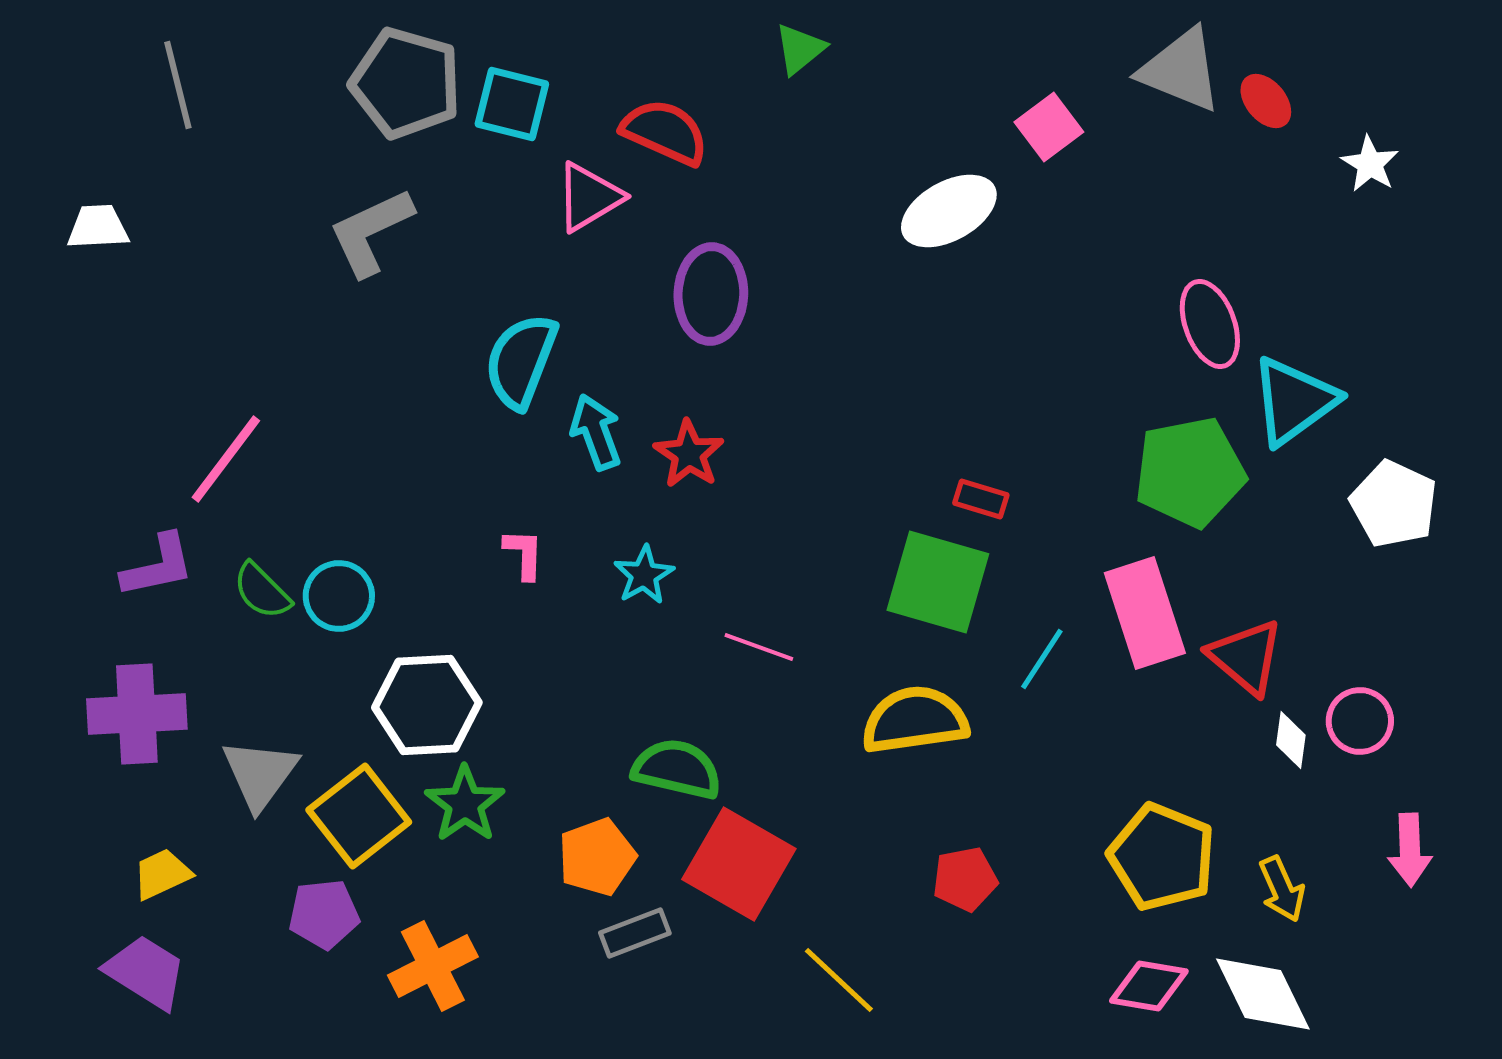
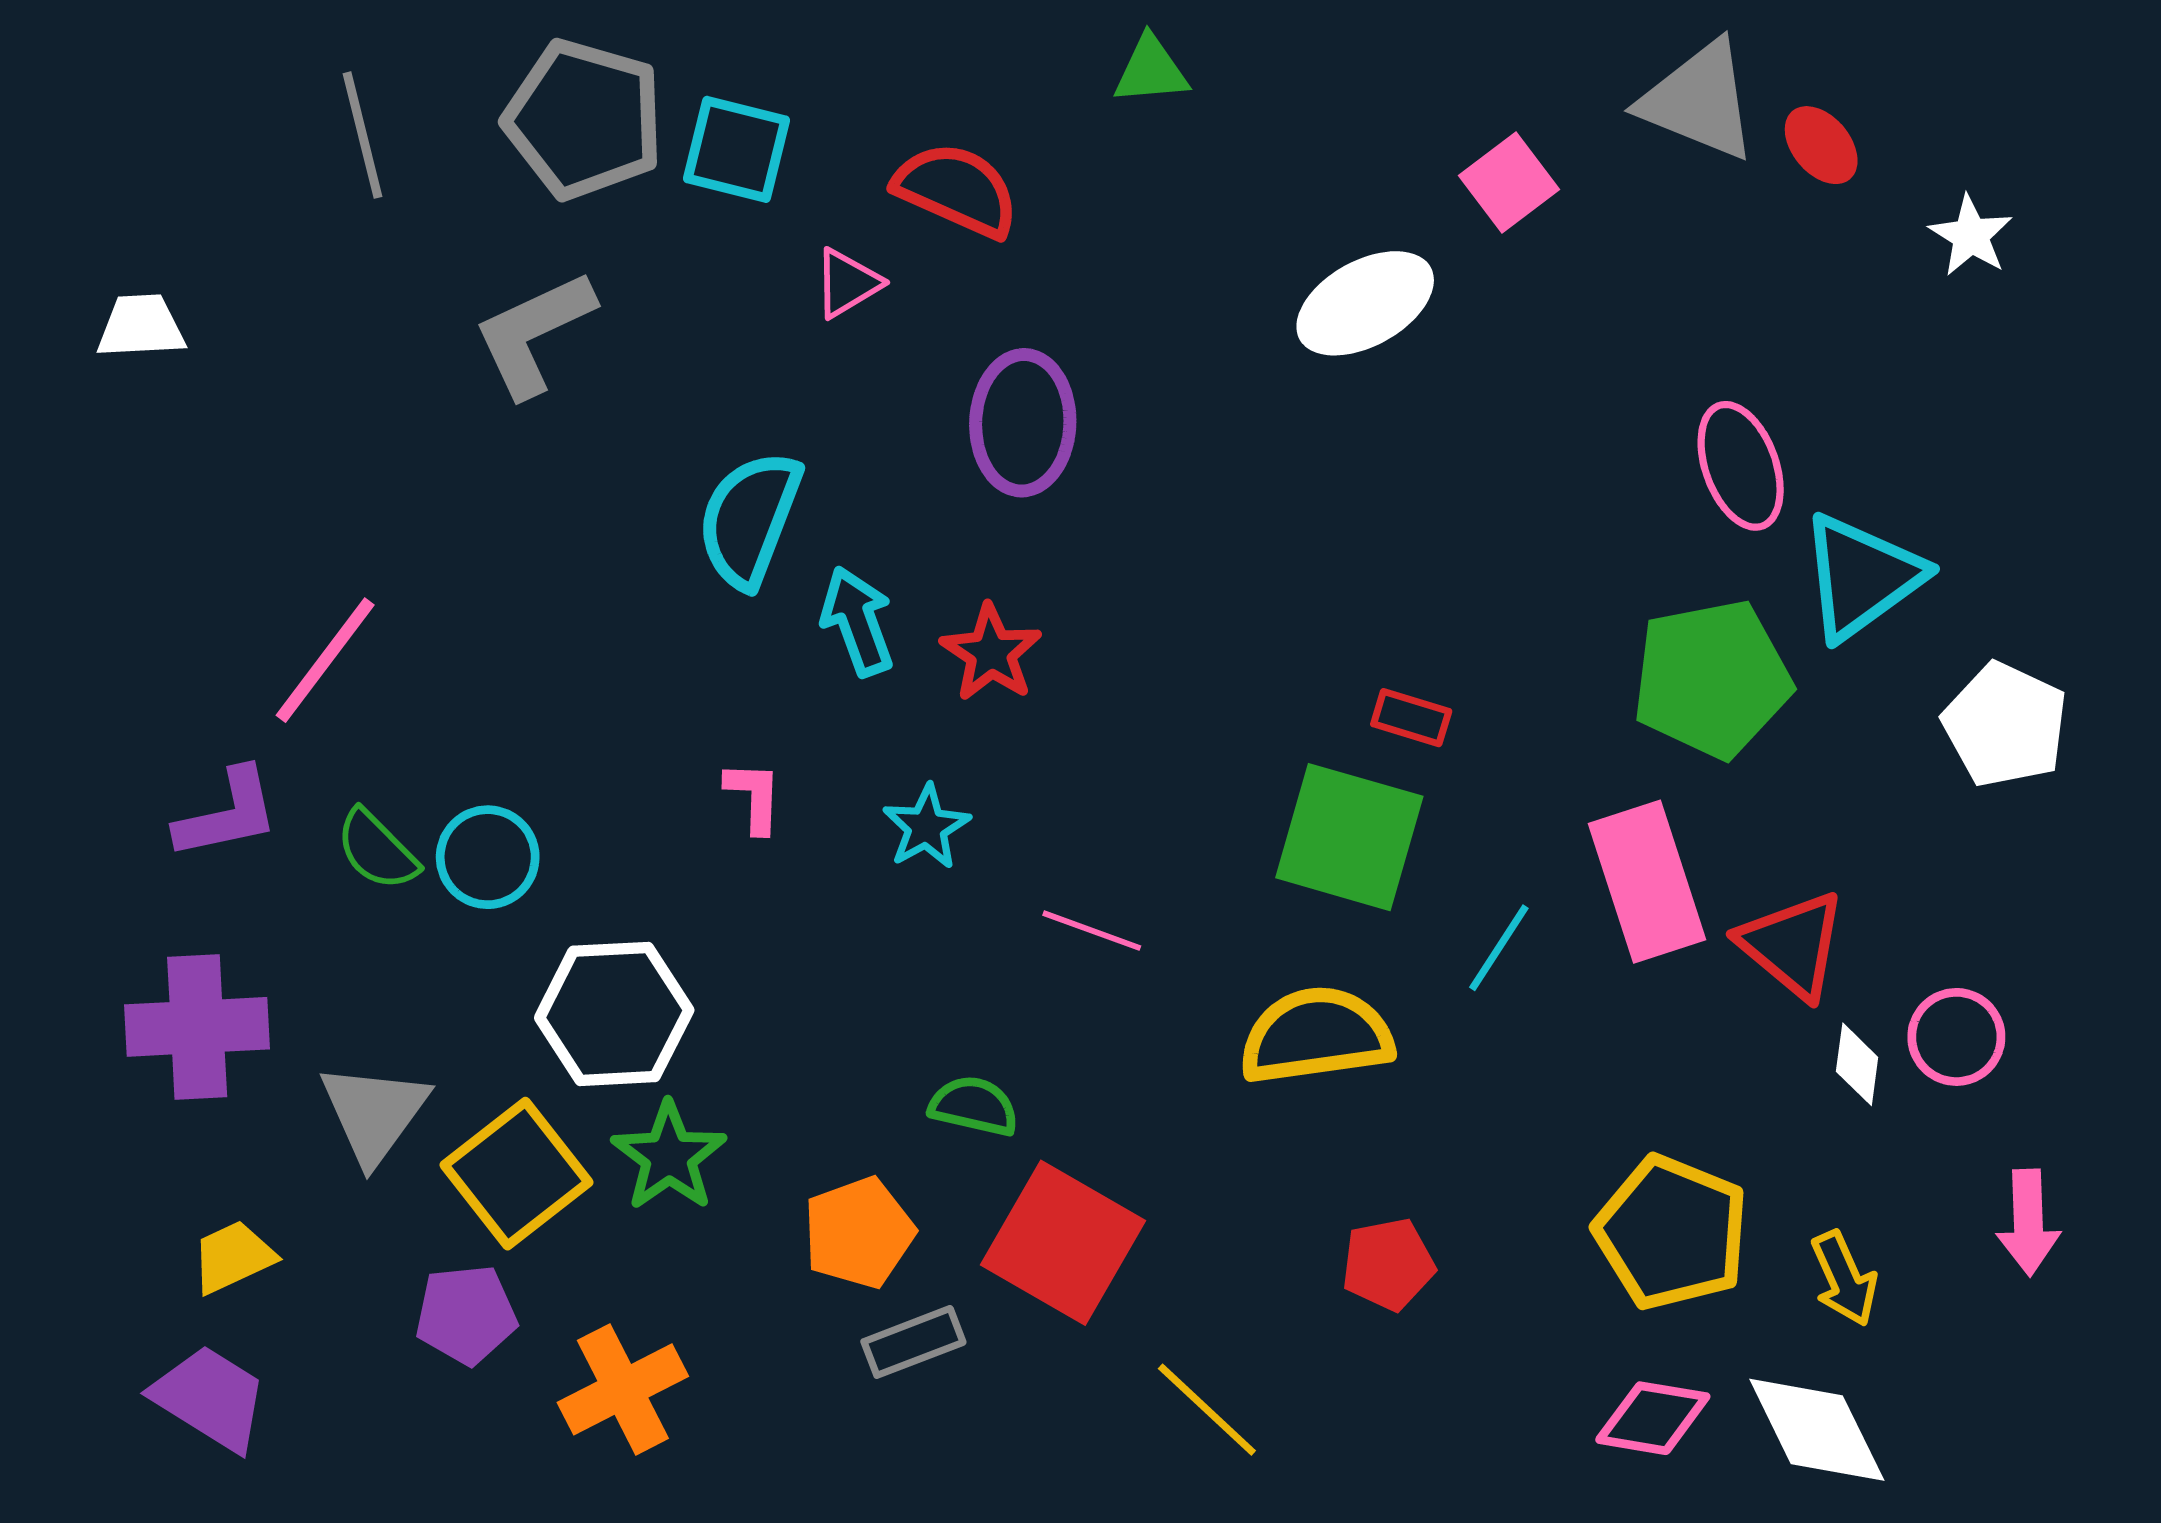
green triangle: (800, 49) -> (1151, 70), turned 34
gray line: (178, 85) -> (363, 135), moved
pink triangle: (589, 197) -> (847, 283), size x0.7
green semicircle: (677, 769) -> (974, 1106), size x0.7

